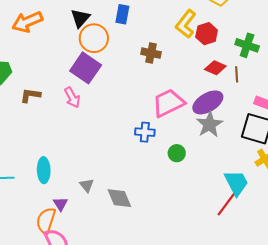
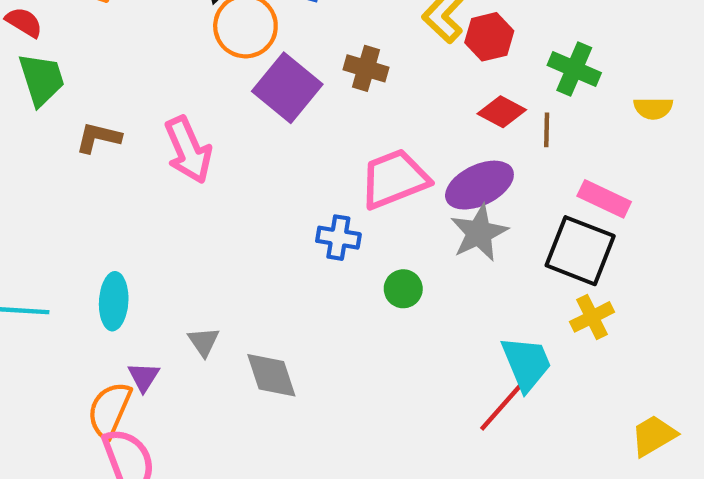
purple square: (86, 68) -> (287, 88), moved
pink arrow: (72, 98) -> (188, 150), size x1.4

